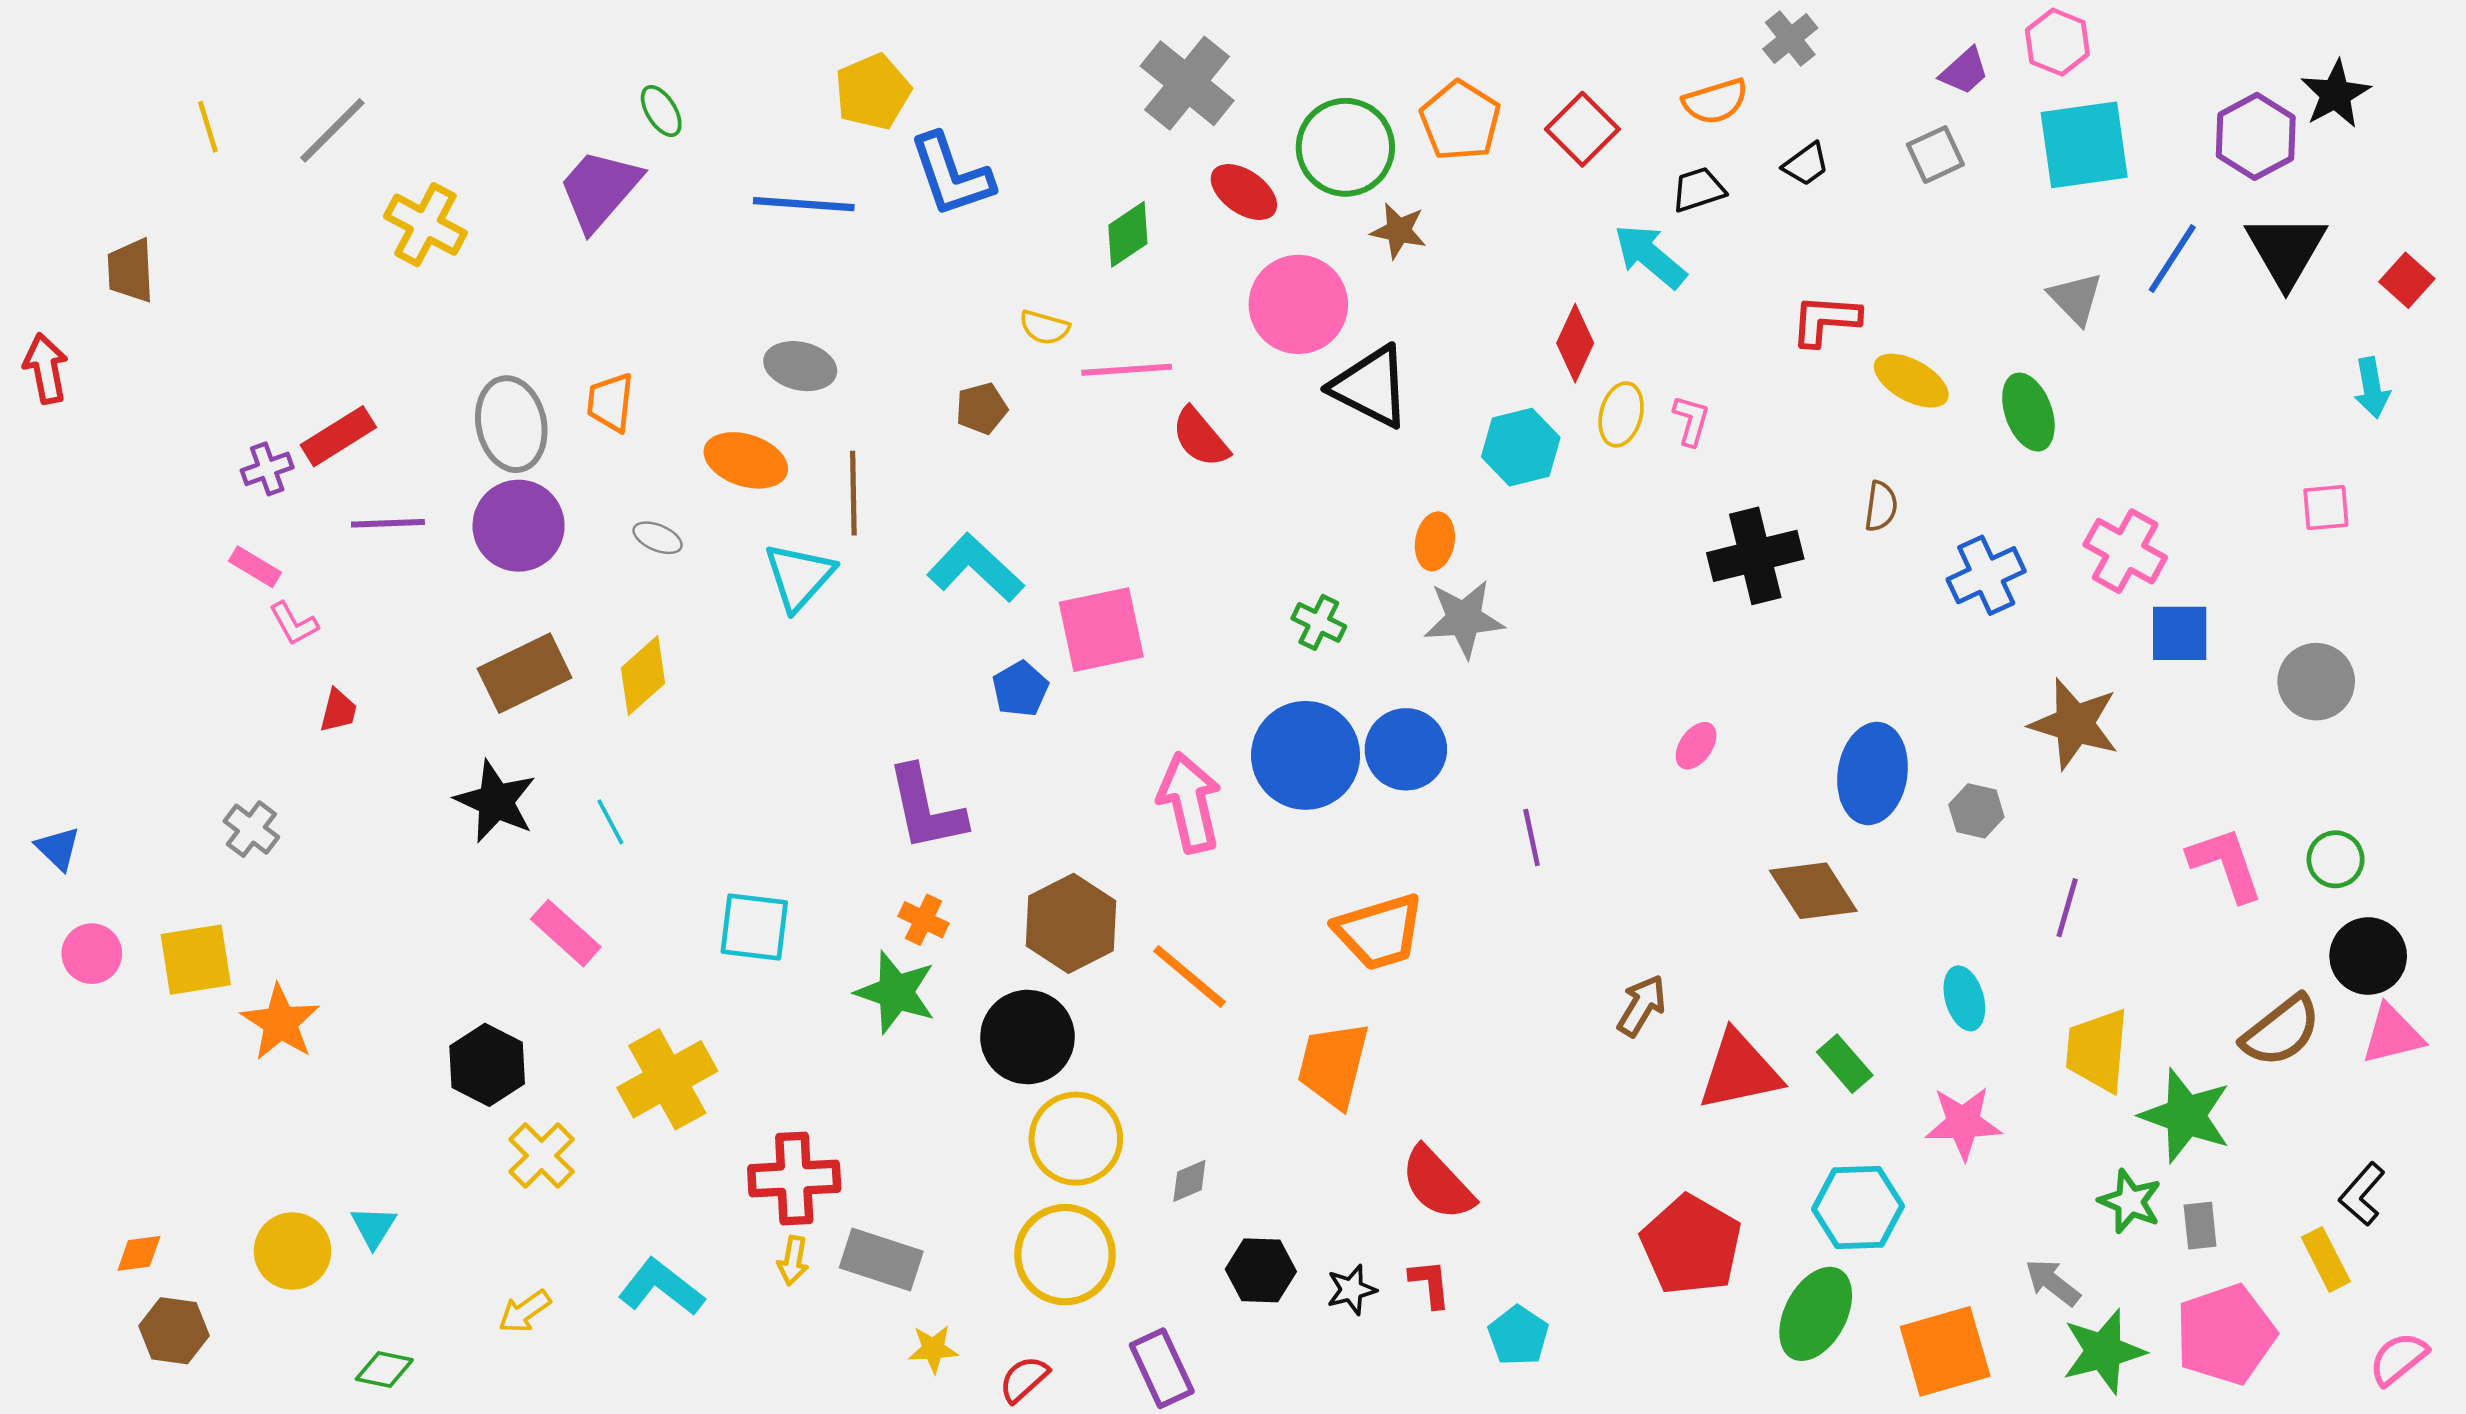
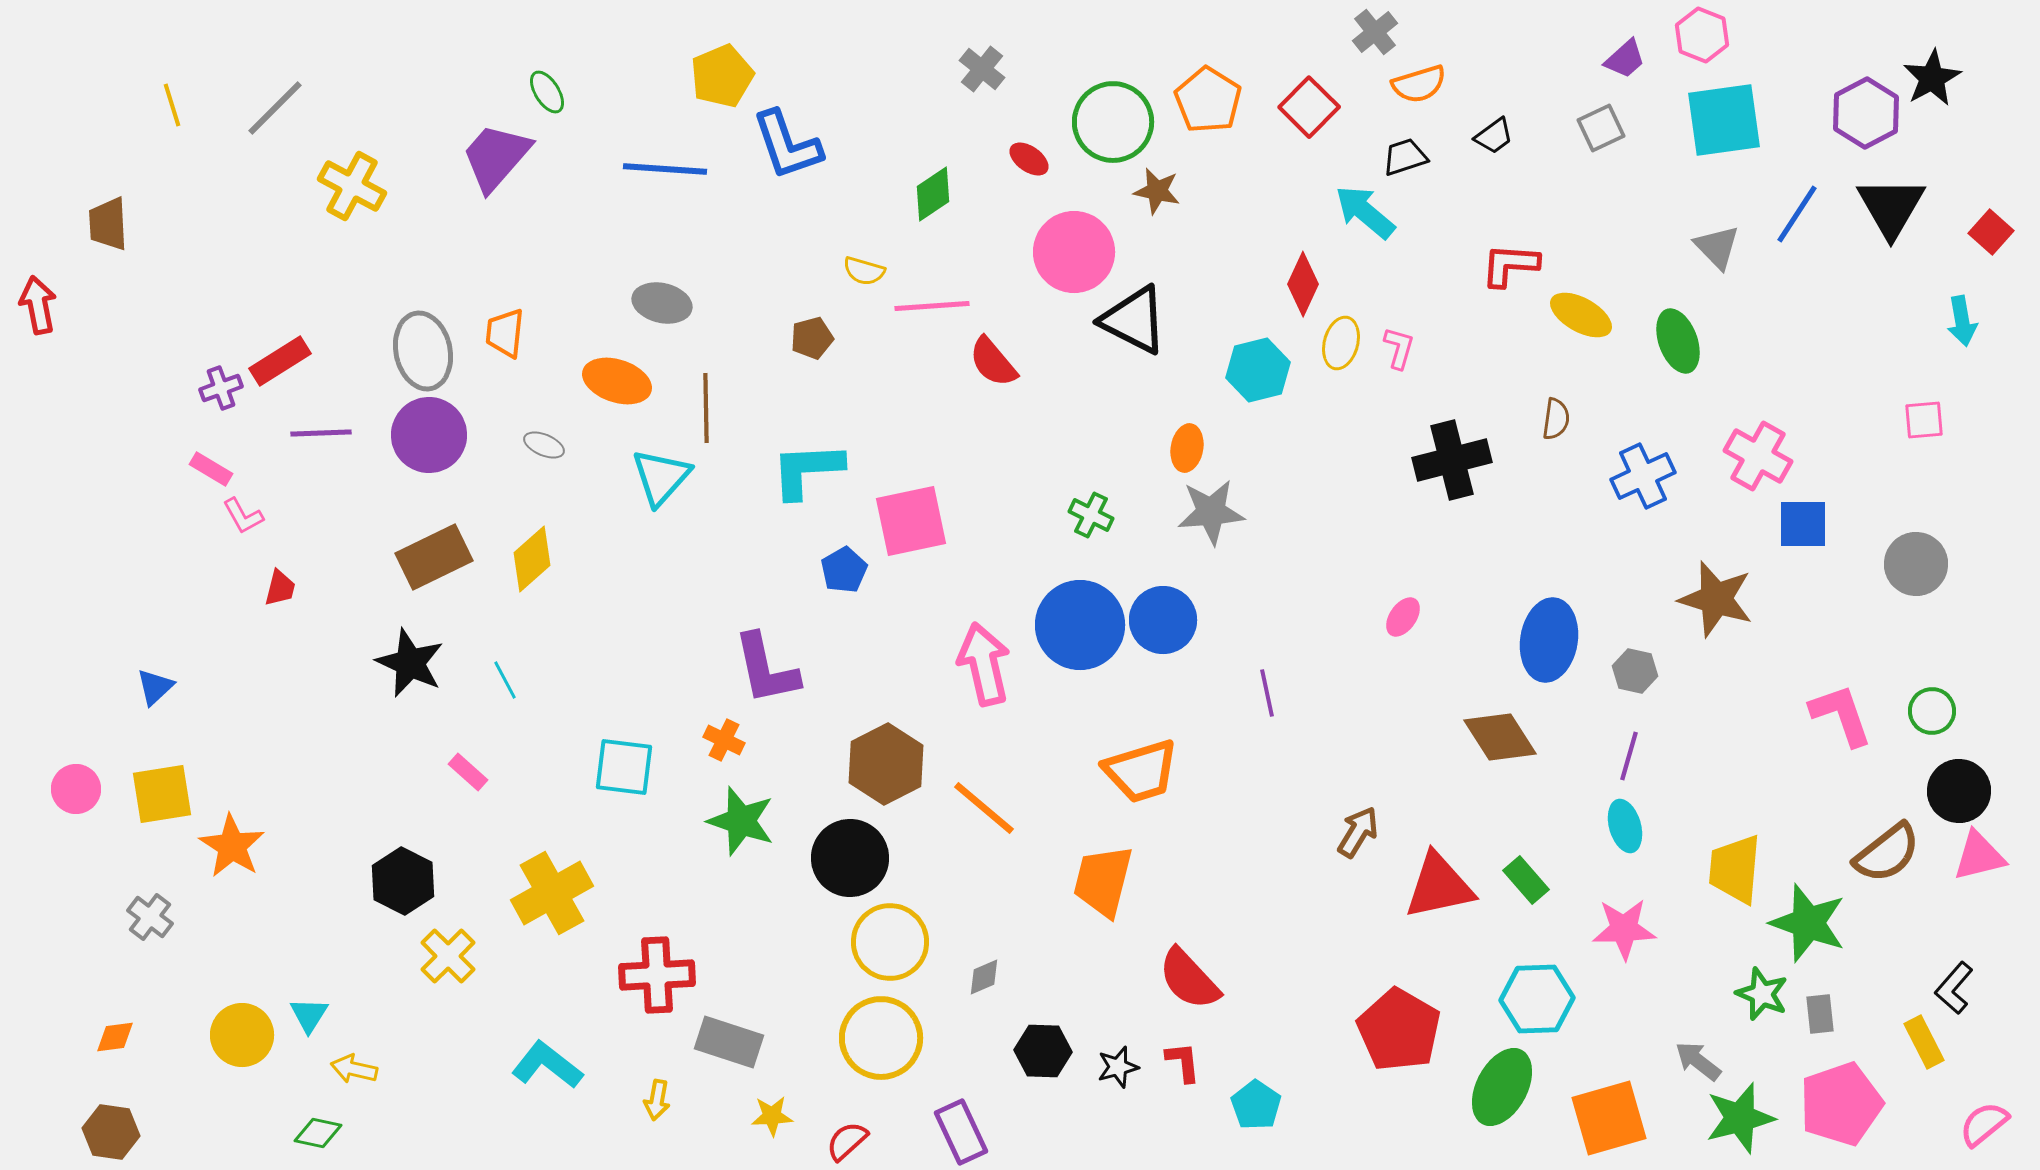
gray cross: (1790, 38) -> (1375, 32), moved
gray cross: (1187, 83) -> (982, 69), size x0.6
red ellipse: (1244, 192) -> (1029, 159), size x0.7
cyan L-shape: (976, 568) -> (807, 470), turned -46
gray cross: (251, 829) -> (150, 917), moved
blue triangle: (58, 848) -> (155, 687), moved, turned 33
purple line: (2067, 908) -> (1629, 756), moved
orange cross: (924, 920) -> (724, 740), moved
pink rectangle: (566, 933) -> (468, 772), size x0.7
yellow arrow: (793, 1261) -> (657, 1100), moved
yellow arrow: (525, 1311) -> (354, 1069), moved, turned 48
brown hexagon: (174, 1331) -> (111, 1132), moved

